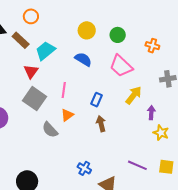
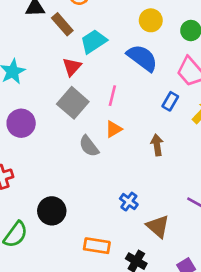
blue semicircle: (83, 59) -> (142, 58), size x1.4
blue rectangle: (96, 100) -> (170, 101), moved

